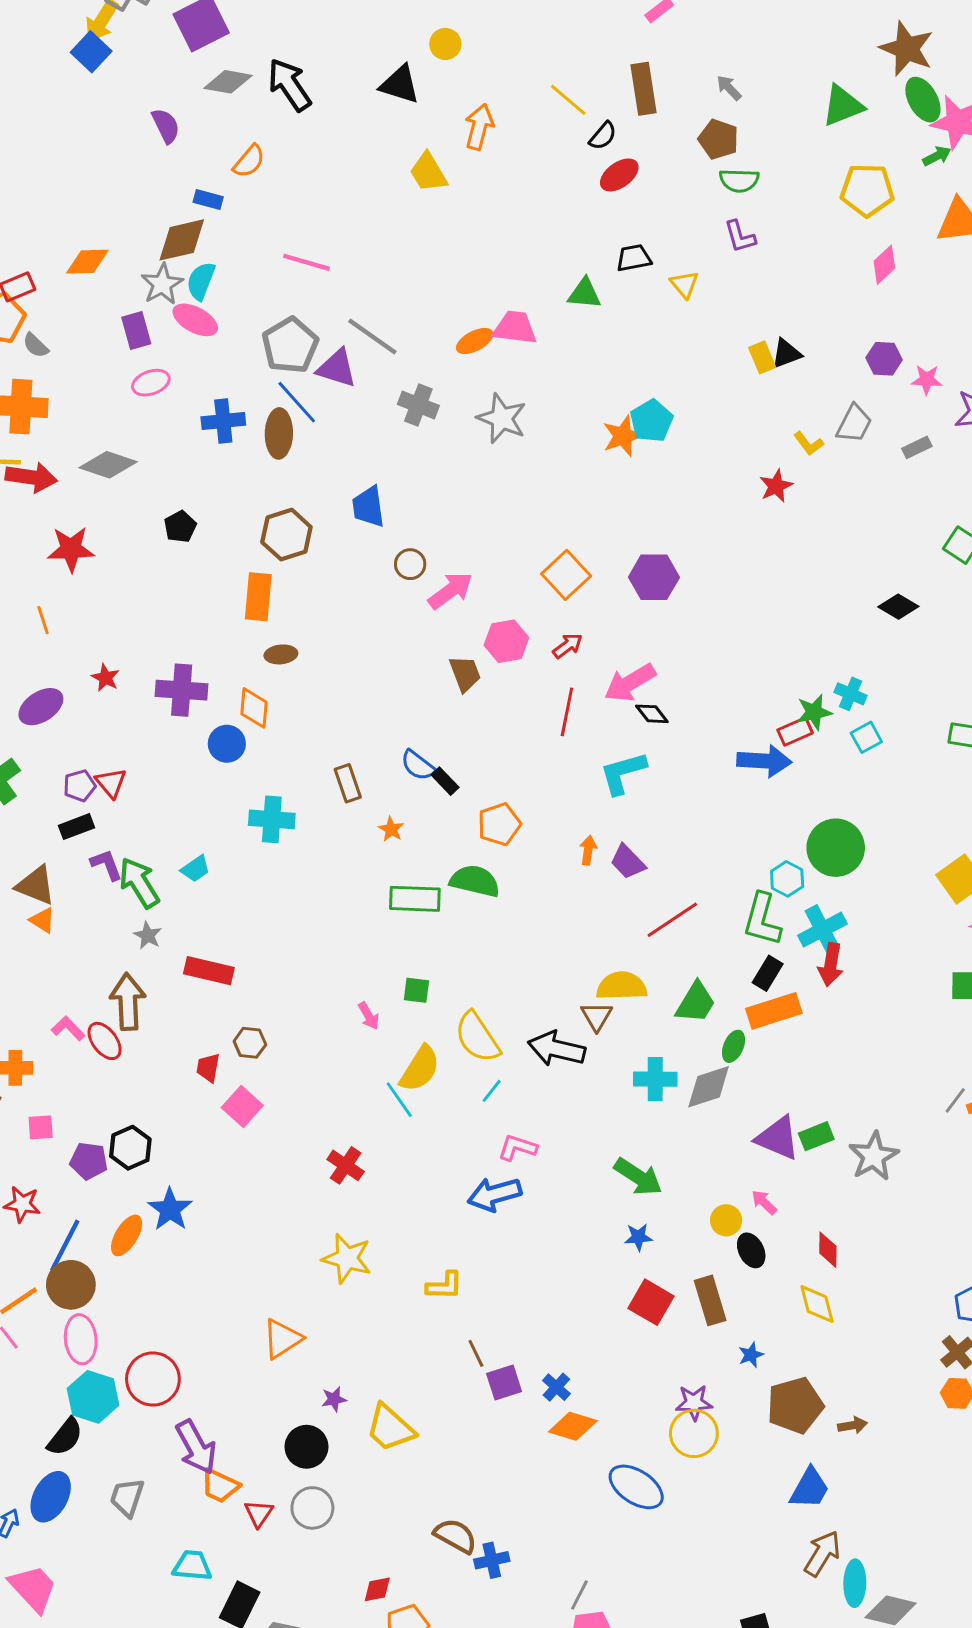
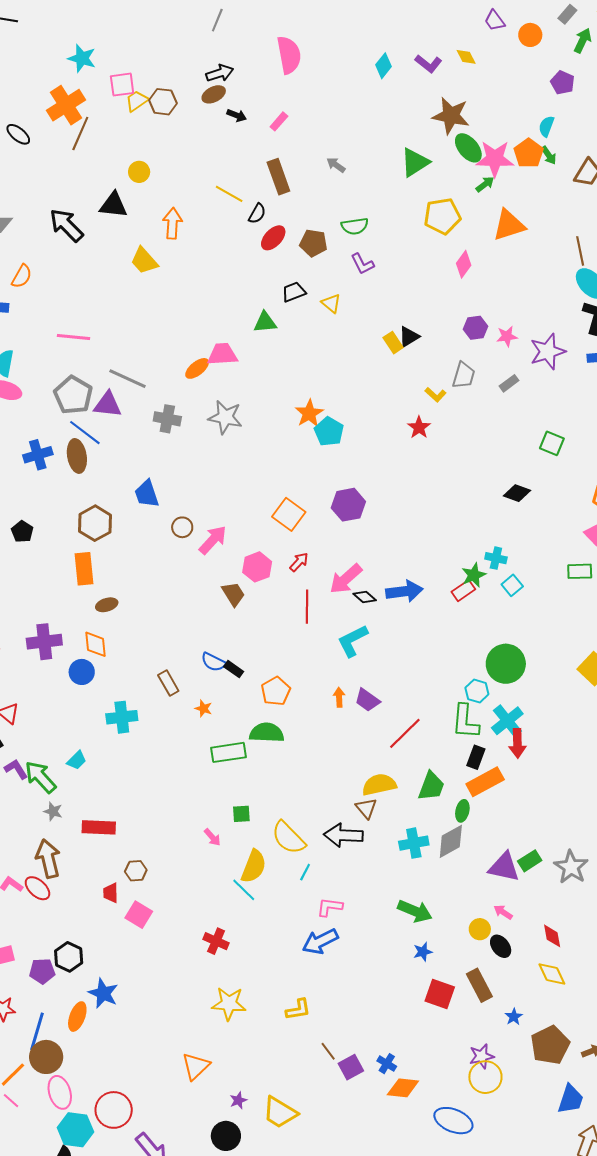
black arrow: (289, 85) -> (66, 225), moved
brown pentagon: (719, 139) -> (313, 243), moved
cyan pentagon: (651, 421) -> (329, 432), moved
blue arrow: (764, 761) -> (404, 591), moved

